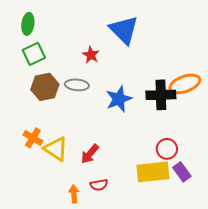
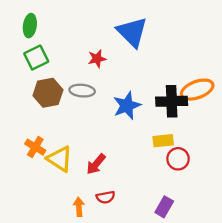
red star: (91, 55) -> (97, 59), turned 30
yellow rectangle: (153, 172) -> (163, 141), moved, size x0.6
purple rectangle: (182, 172) -> (164, 207), moved, turned 66

